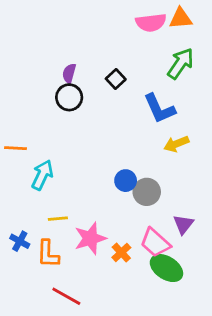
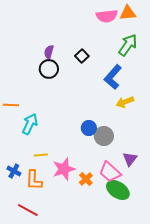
blue L-shape: (159, 109) -> (113, 77), turned 65
red line: (66, 296) -> (28, 210), moved

